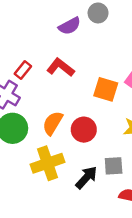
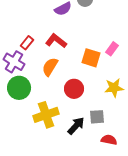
orange semicircle: (53, 123) -> (50, 67), moved

